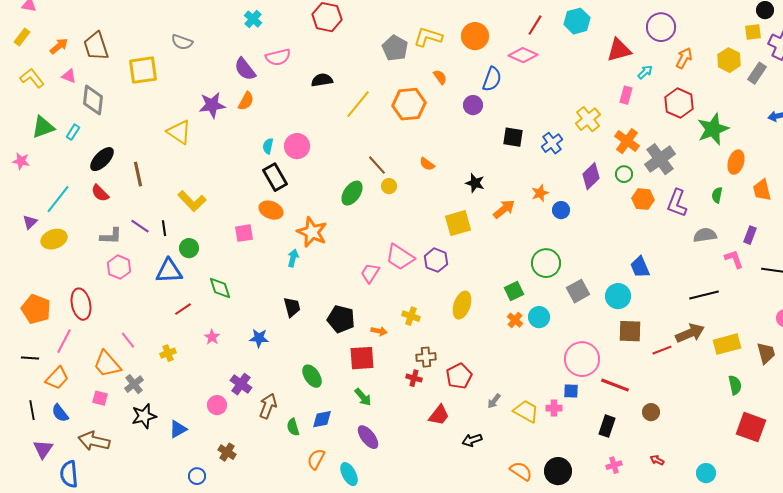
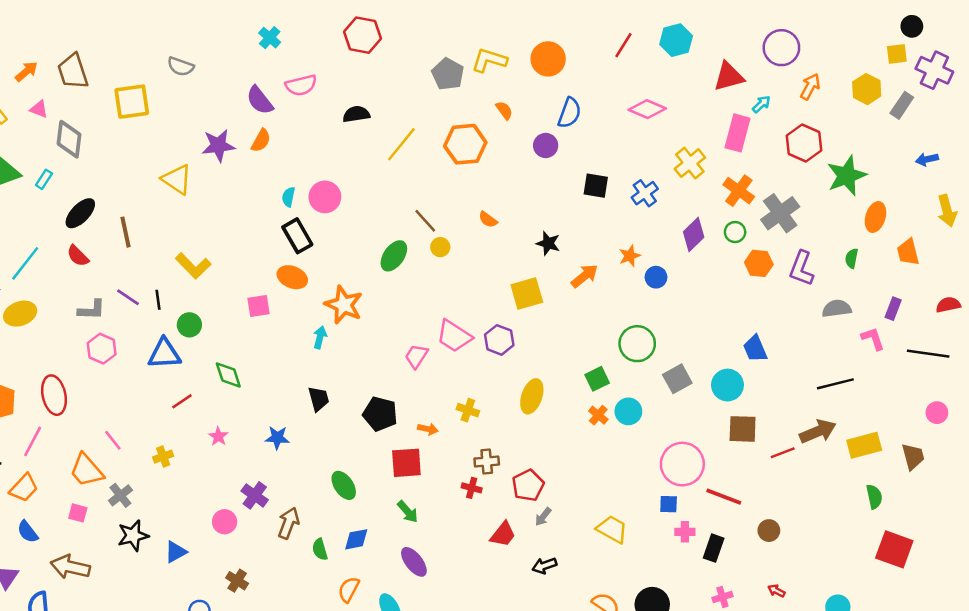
pink diamond: (523, 55) -> (647, 109), moved
pink rectangle: (626, 95) -> (738, 133), size x1.6
gray arrow: (494, 401) -> (543, 517), moved
pink cross: (554, 408) -> (685, 532), moved

